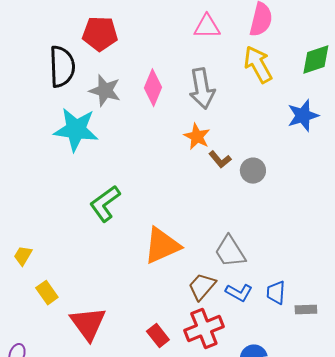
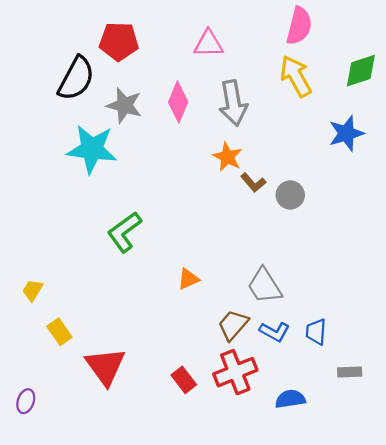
pink triangle: (207, 27) -> (208, 44), moved
black semicircle: (62, 67) -> (76, 78), turned 30
orange triangle: (162, 246) -> (188, 279), size x0.5
gray rectangle: (306, 310) -> (350, 372), moved

